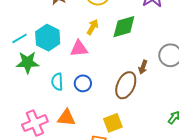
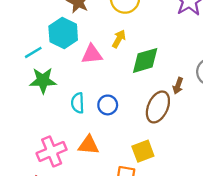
green diamond: (124, 27) -> (145, 60), moved
cyan hexagon: (48, 38) -> (63, 33), moved
pink triangle: (79, 49) -> (92, 54), moved

